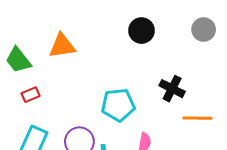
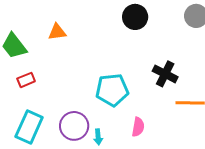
orange triangle: (62, 46) -> (57, 32), size x0.7

